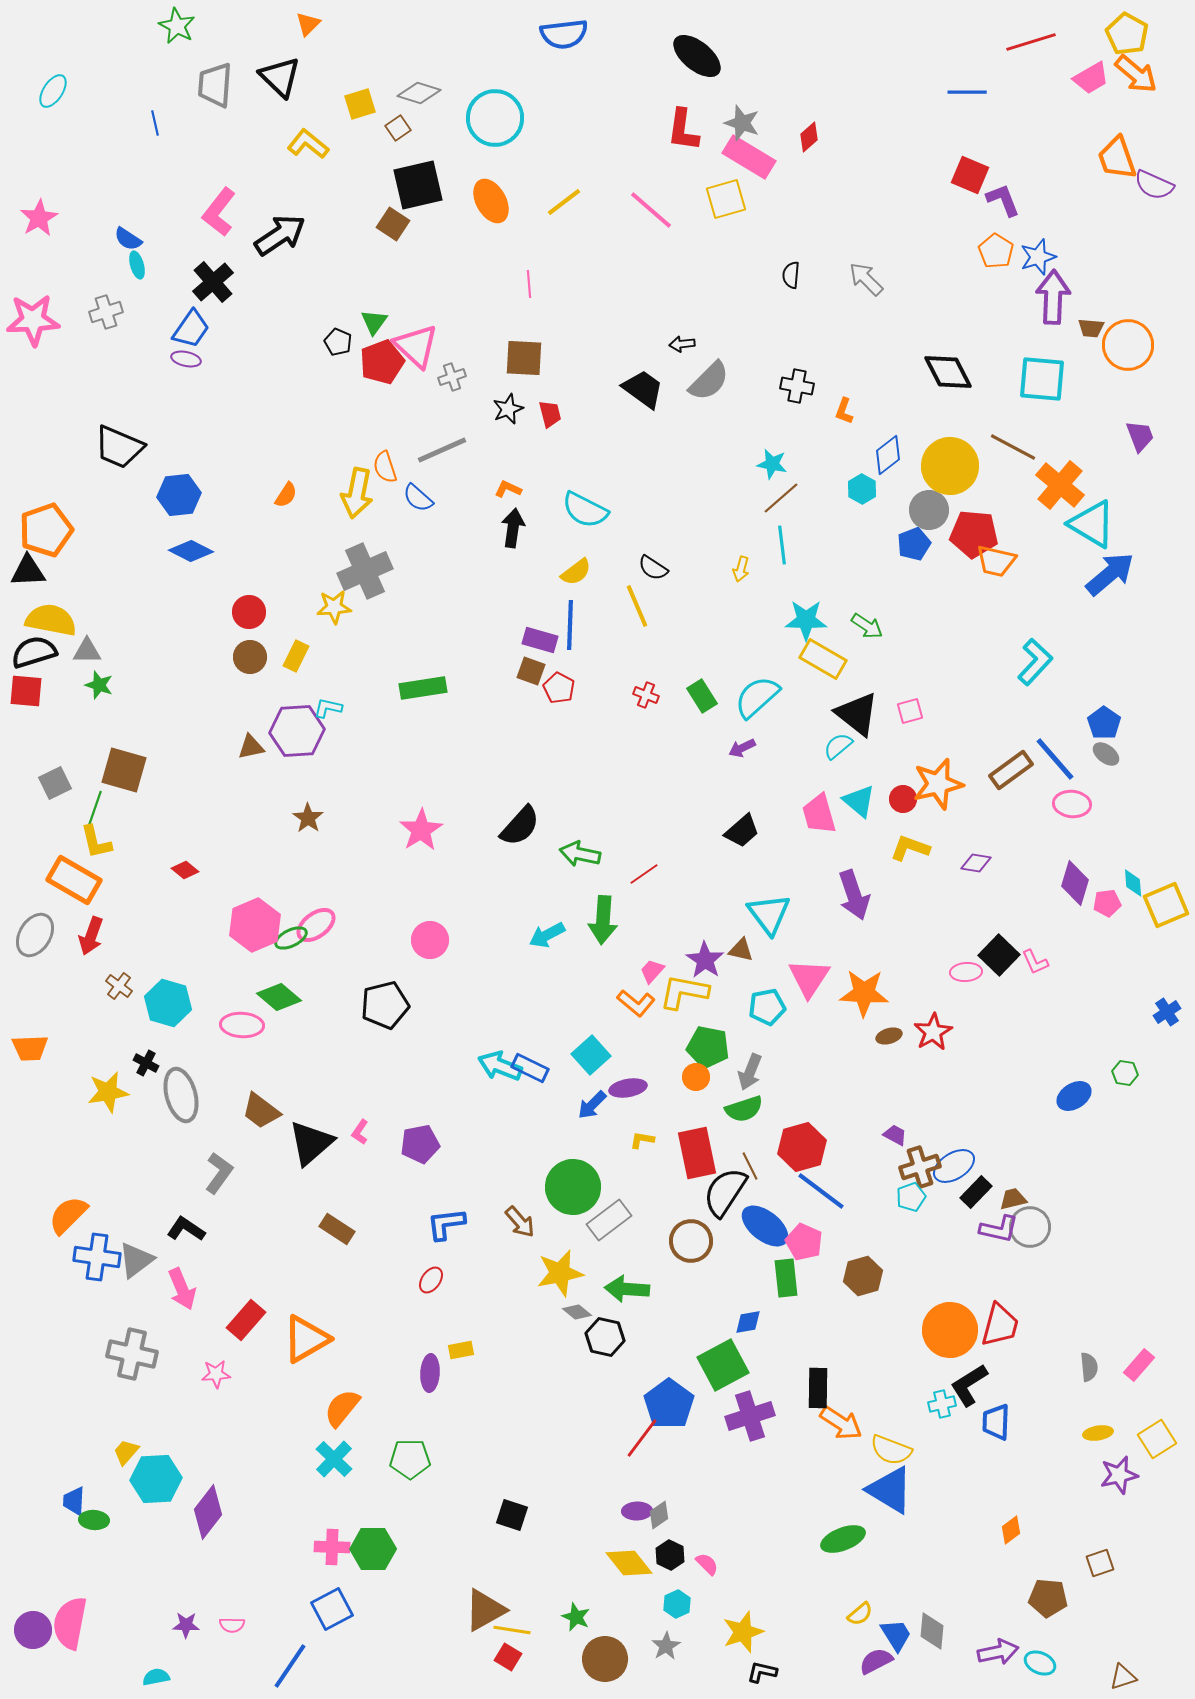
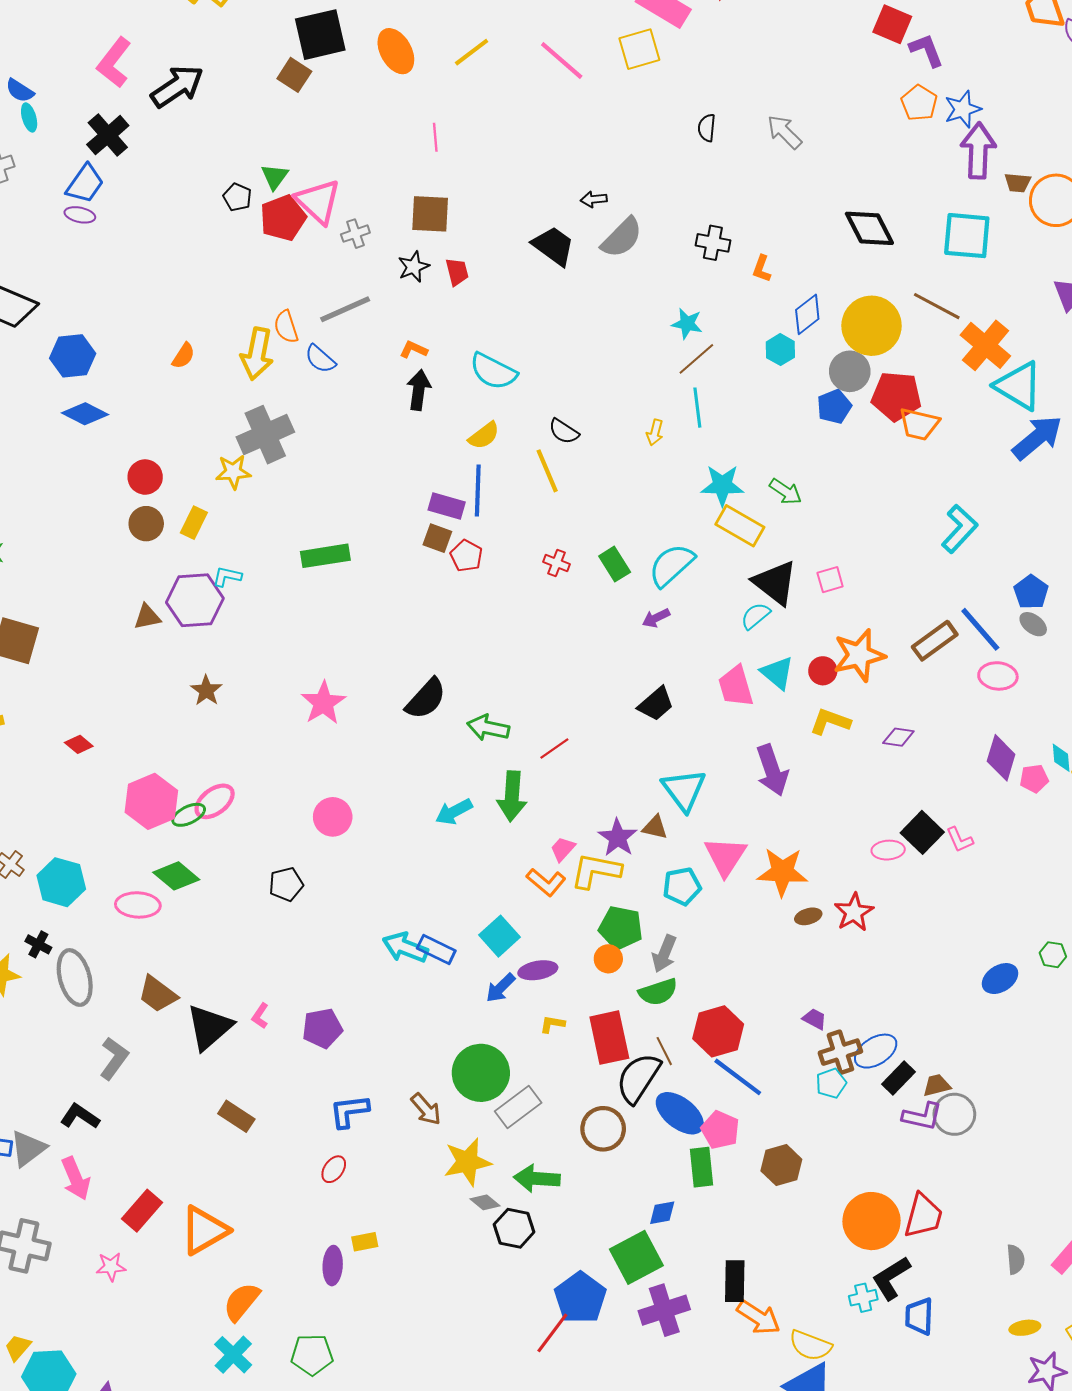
black pentagon: (385, 1005) -> (286, 884), size x0.7

